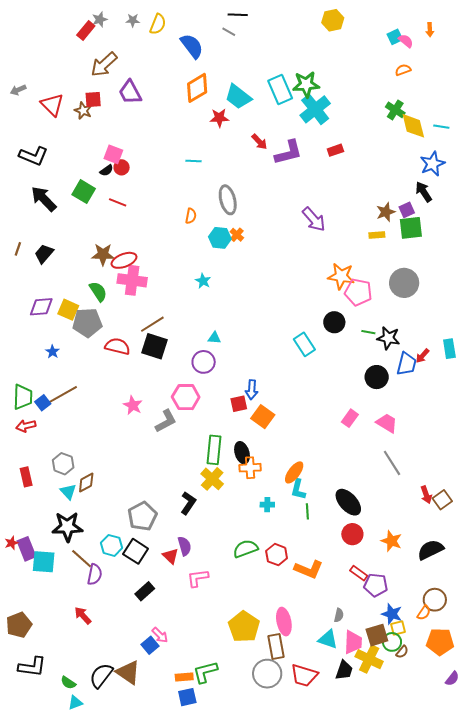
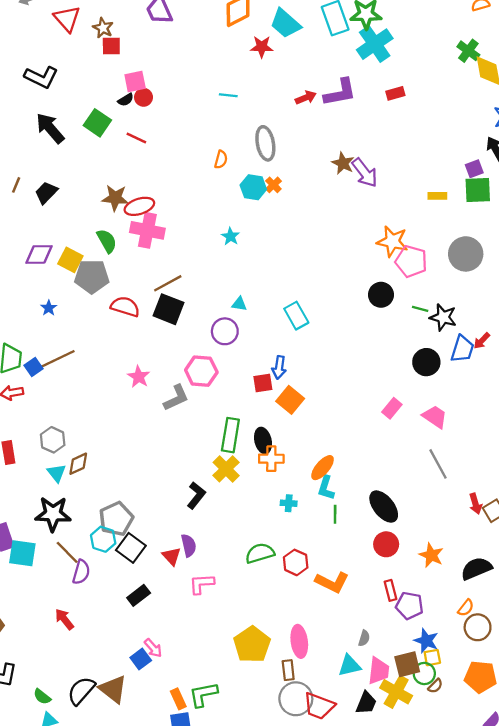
red square: (93, 100) -> (111, 46), moved
red arrow: (259, 142) -> (306, 98), moved, turned -72
pink square: (113, 154) -> (135, 82), turned -36
brown star: (386, 212) -> (343, 163), moved, turned -30
cyan rectangle: (304, 344) -> (296, 316), moved
gray pentagon: (142, 516) -> (116, 519), moved
red rectangle: (359, 573) -> (390, 590), turned 36
orange semicircle: (424, 613) -> (466, 608), moved
cyan triangle: (328, 639) -> (350, 666), turned -35
brown rectangle: (276, 647) -> (288, 670), size x0.7
gray circle: (267, 674) -> (296, 699), moved
orange rectangle: (184, 677) -> (178, 699), turned 66

